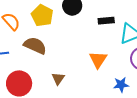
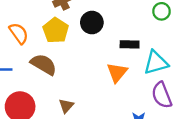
orange triangle: (98, 60) -> (117, 72), moved

